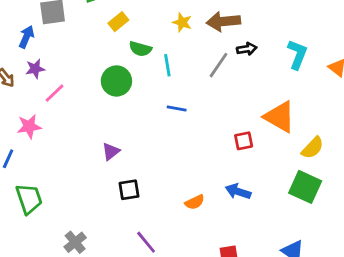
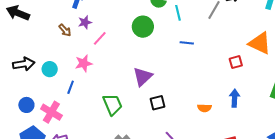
purple triangle: (111, 151) -> (143, 77), size x1.5
blue arrow: (238, 191) -> (234, 98), turned 78
green trapezoid: (29, 199) -> (112, 104), moved
orange semicircle: (195, 202) -> (204, 108), turned 32

